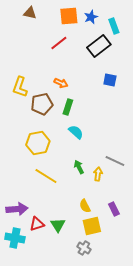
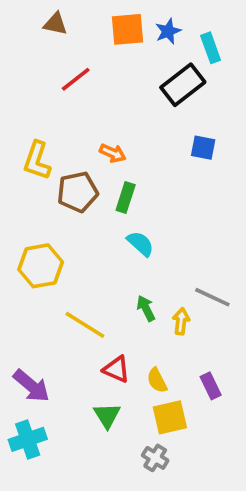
red line: (59, 43) -> (76, 79), moved
yellow hexagon: (38, 143) -> (41, 266), moved
purple arrow: (17, 209) -> (31, 386), turned 45
red triangle: (37, 224) -> (116, 369), moved, turned 42
cyan cross: (15, 238) -> (28, 439), turned -30

